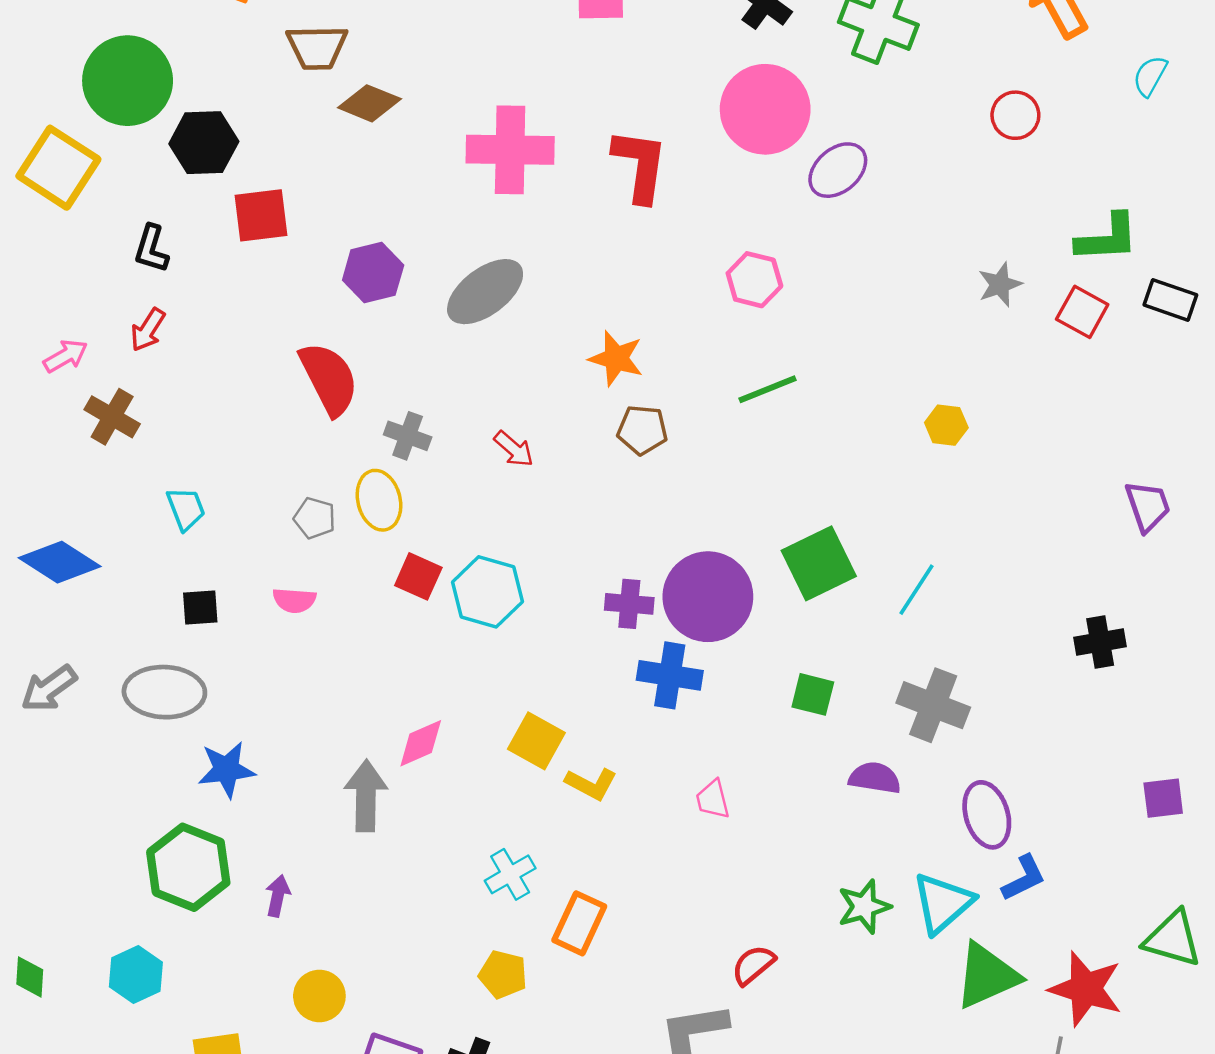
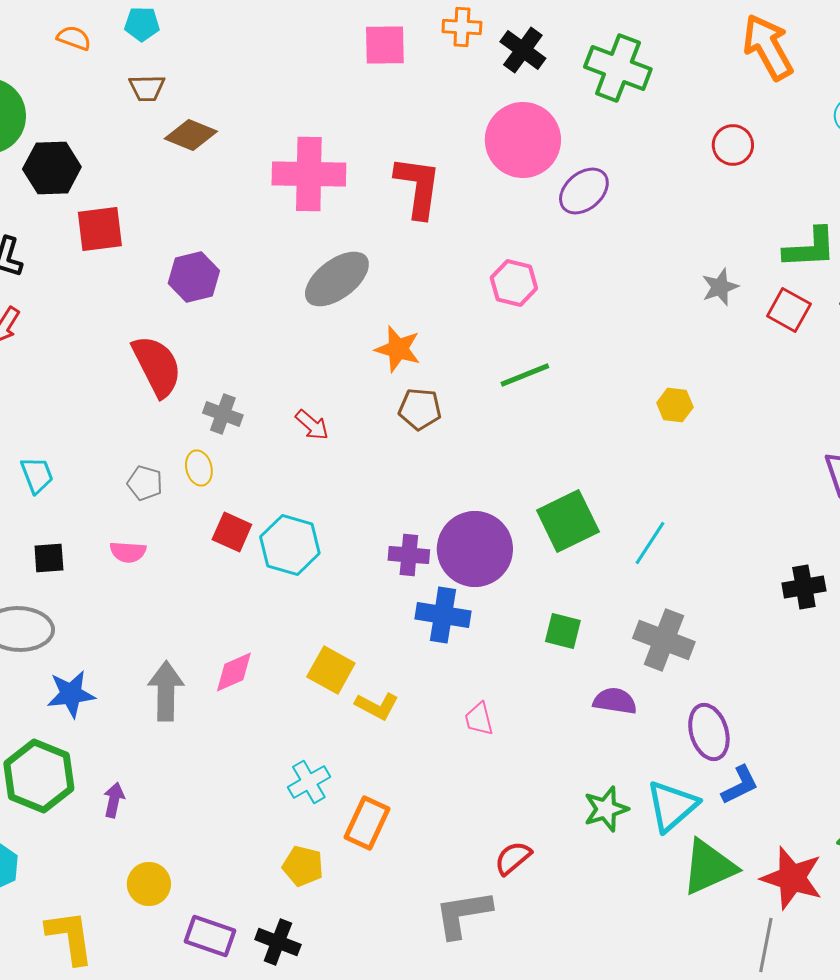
brown trapezoid: (317, 47) -> (147, 88), size x0.7
gray ellipse: (485, 292) -> (337, 279), moved
yellow ellipse: (379, 500) -> (199, 468), size x0.7
gray arrow: (366, 796) -> (166, 691), moved

